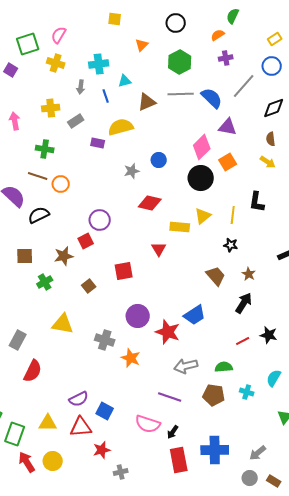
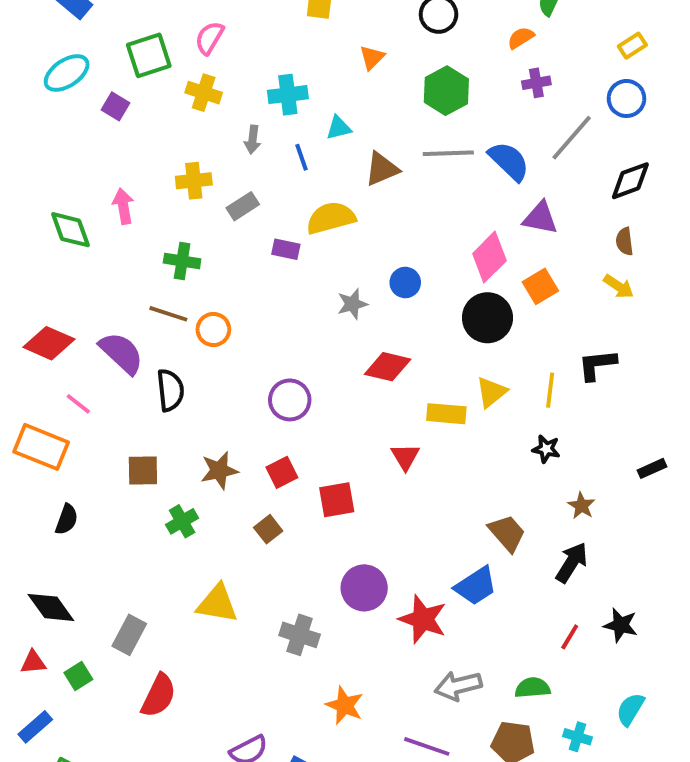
black L-shape: (257, 202) -> (597, 365), turned 75
black semicircle: (39, 215) -> (170, 390), turned 110
red square: (86, 241) -> (282, 472), moved
brown trapezoid: (216, 276) -> (507, 533), moved
red line: (243, 341) -> (570, 637), turned -32
orange star: (131, 358) -> (345, 705), moved

